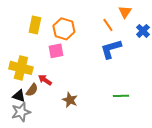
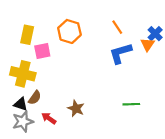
orange triangle: (125, 12) -> (148, 44), moved
yellow rectangle: (35, 25) -> (27, 35), moved
pink square: (56, 51) -> (42, 51), moved
red arrow: (45, 80) -> (49, 118), moved

